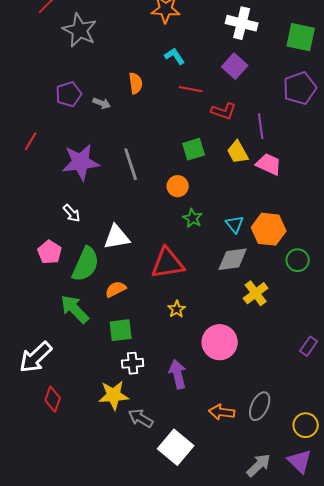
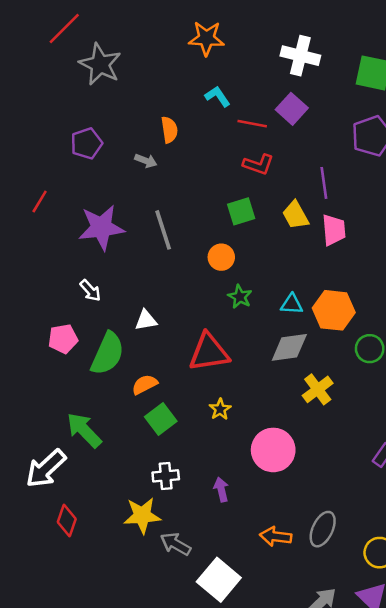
red line: (191, 89) -> (252, 124), moved
gray arrow: (102, 103) -> (146, 161), moved
red L-shape: (224, 111) -> (258, 164), moved
pink trapezoid: (269, 164) -> (334, 230), turned 60
cyan triangle: (235, 224) -> (292, 304), turned -48
white triangle: (117, 237) -> (146, 320), size x0.7
pink pentagon: (50, 252) -> (63, 339), turned 30
green arrow: (75, 309) -> (84, 430), moved
green square: (121, 330) -> (161, 419), moved, turned -30
purple arrow: (178, 374) -> (221, 490), size x0.7

